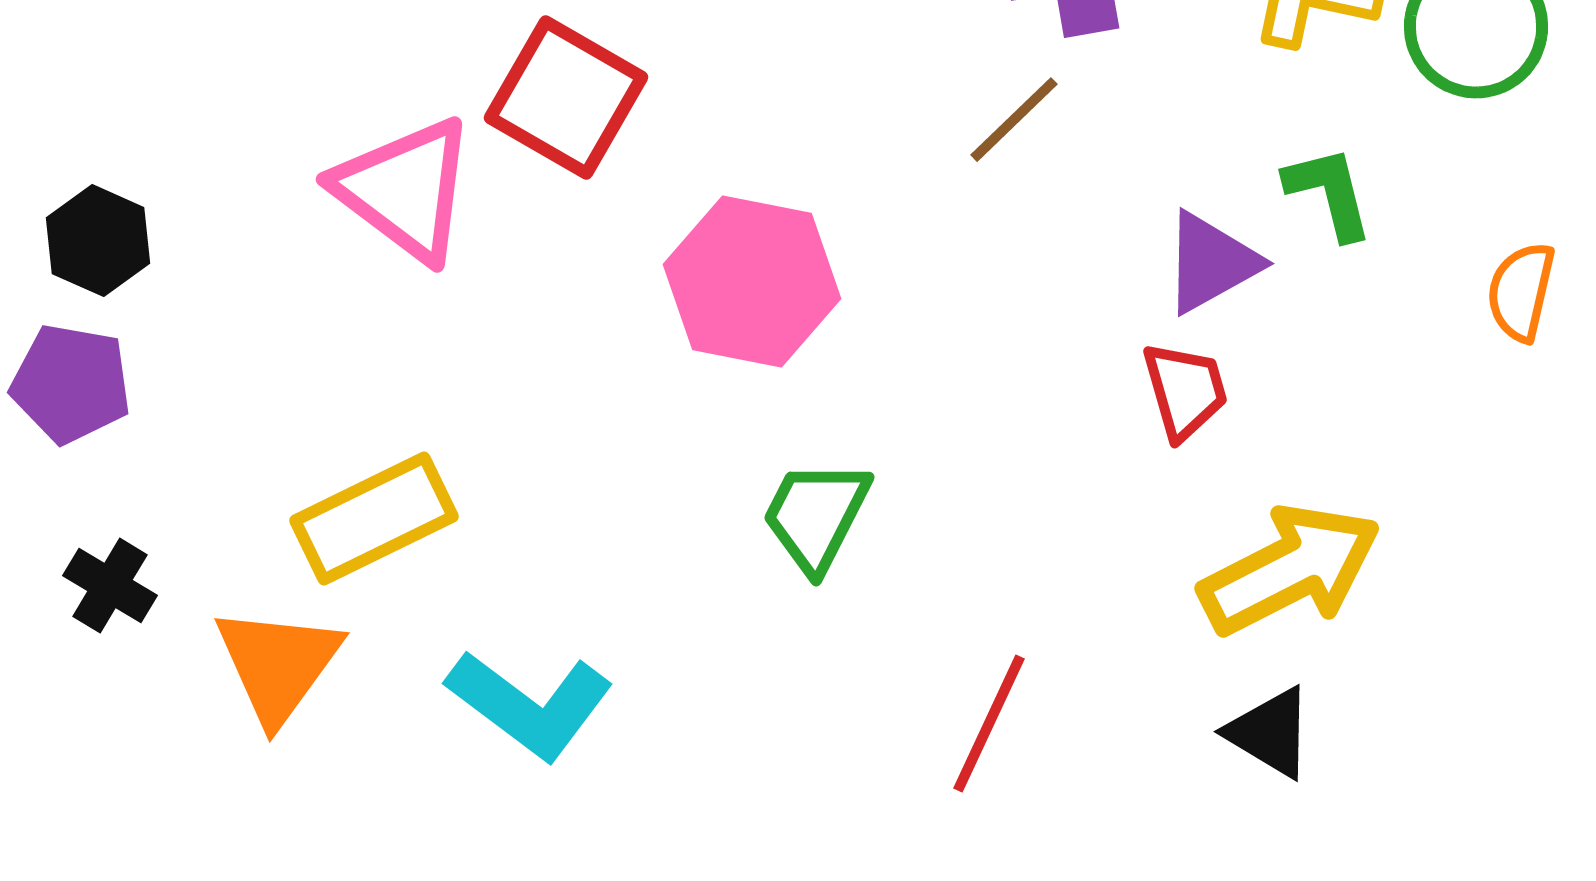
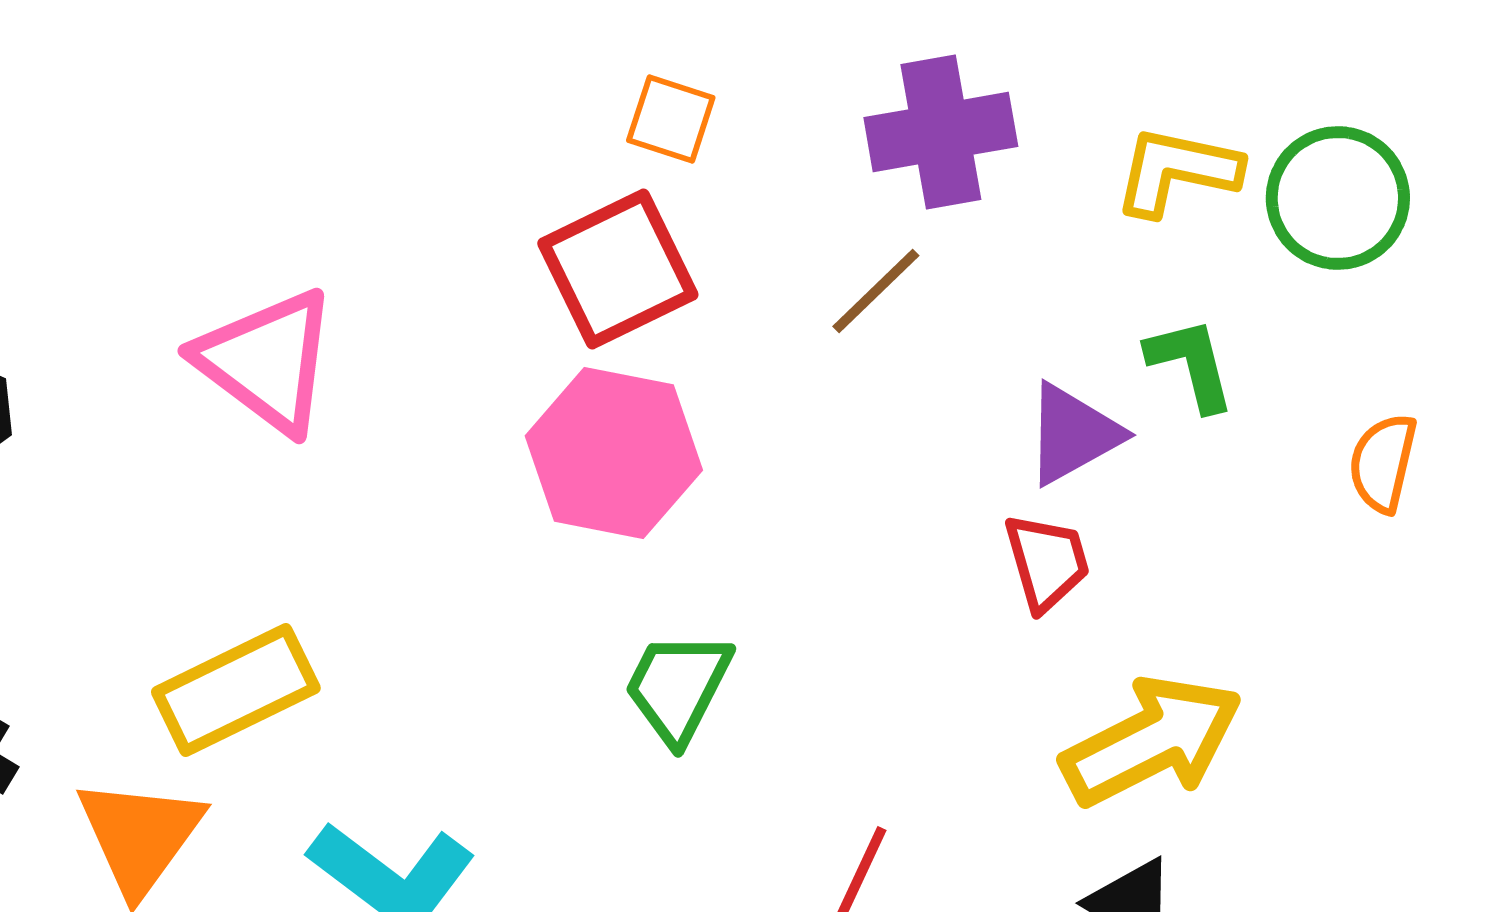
red square: (566, 98) -> (618, 269), moved, turned 34

